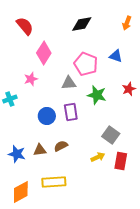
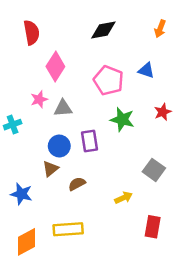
red semicircle: (25, 26) -> (32, 33), turned 30
gray triangle: (69, 83) -> (63, 108), moved
gray square: (111, 135) -> (154, 170), moved
brown triangle: (40, 150) -> (50, 169), moved, turned -32
red rectangle: (121, 161) -> (153, 227), moved

